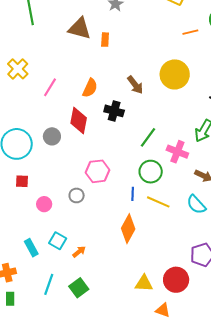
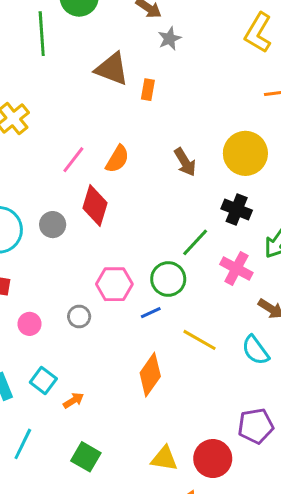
pink line: (50, 87) -> (73, 160), moved
black cross: (114, 111) -> (237, 209), moved
green circle: (151, 172) -> (168, 279), moved
blue line: (133, 194) -> (151, 313), moved, turned 56
green square: (79, 288) -> (86, 457), moved, turned -30

